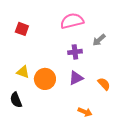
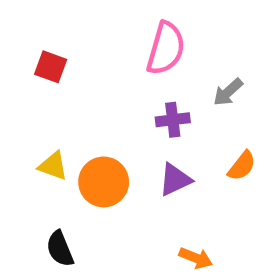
pink semicircle: (72, 21) -> (166, 48), turned 120
orange semicircle: (104, 84) -> (242, 166), moved, turned 80
black semicircle: (16, 100) -> (60, 249), moved

